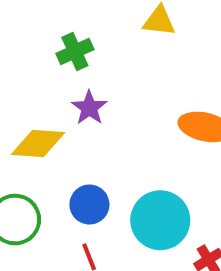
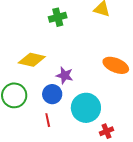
purple star: (89, 108) -> (65, 75), moved, turned -30

